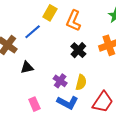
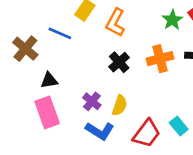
blue line: (33, 32) -> (60, 33), turned 60
pink rectangle: (34, 104) -> (47, 112), moved, size x1.6

